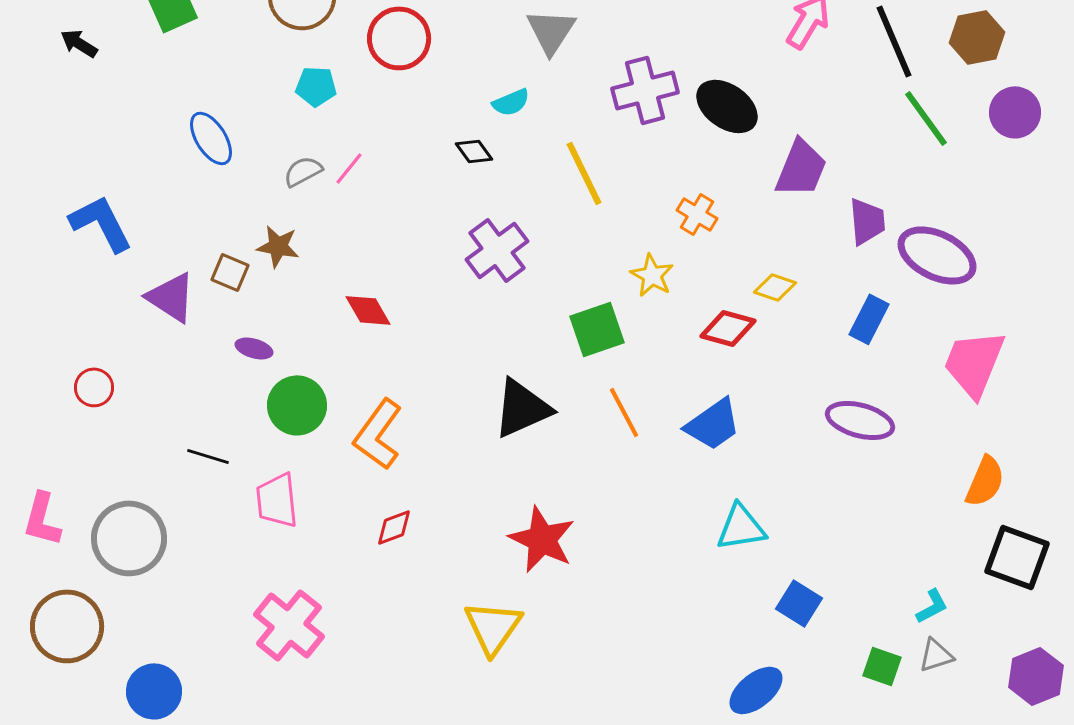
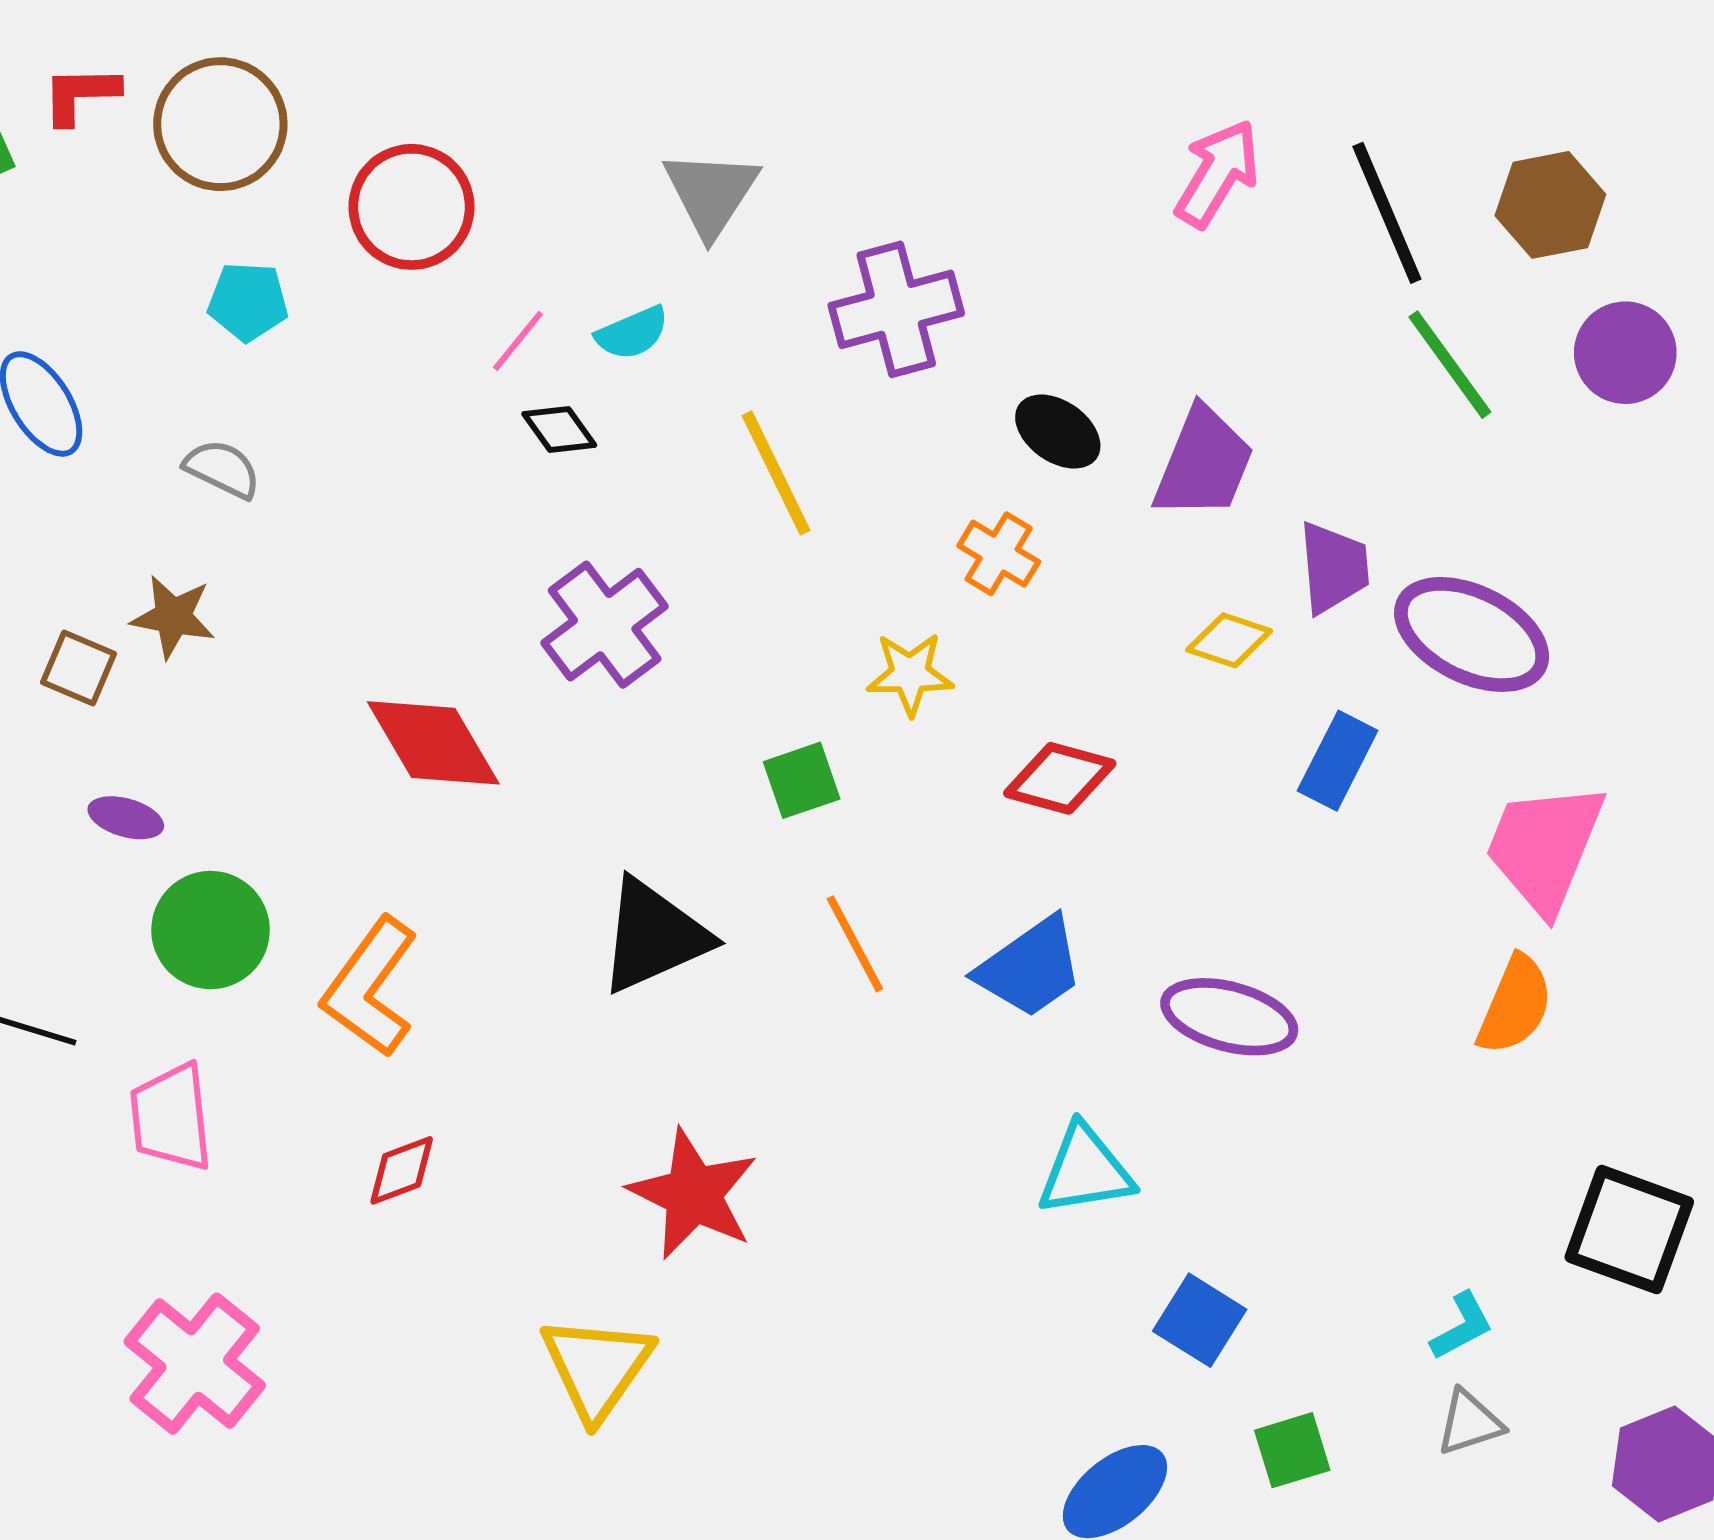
black ellipse: (727, 106) -> (1058, 432), moved, size x0.7
pink line: (349, 168) -> (518, 341), moved
gray semicircle: (303, 171) -> (222, 469), turned 54
yellow star: (652, 275) -> (910, 674), turned -30
yellow diamond: (775, 287) -> (1229, 640), moved
red diamond: (368, 310) -> (433, 743), moved, size x1.5
green square: (597, 329) -> (802, 780), size x0.7
purple ellipse: (860, 420) -> (1229, 1017), moved
orange semicircle: (985, 481) -> (1515, 1005), moved
green square: (882, 666) -> (1292, 1450), moved, turned -36

